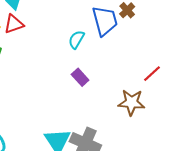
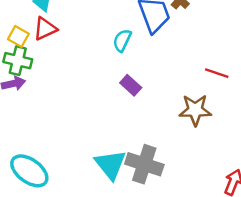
red line: (152, 74) -> (217, 73), turned 66

